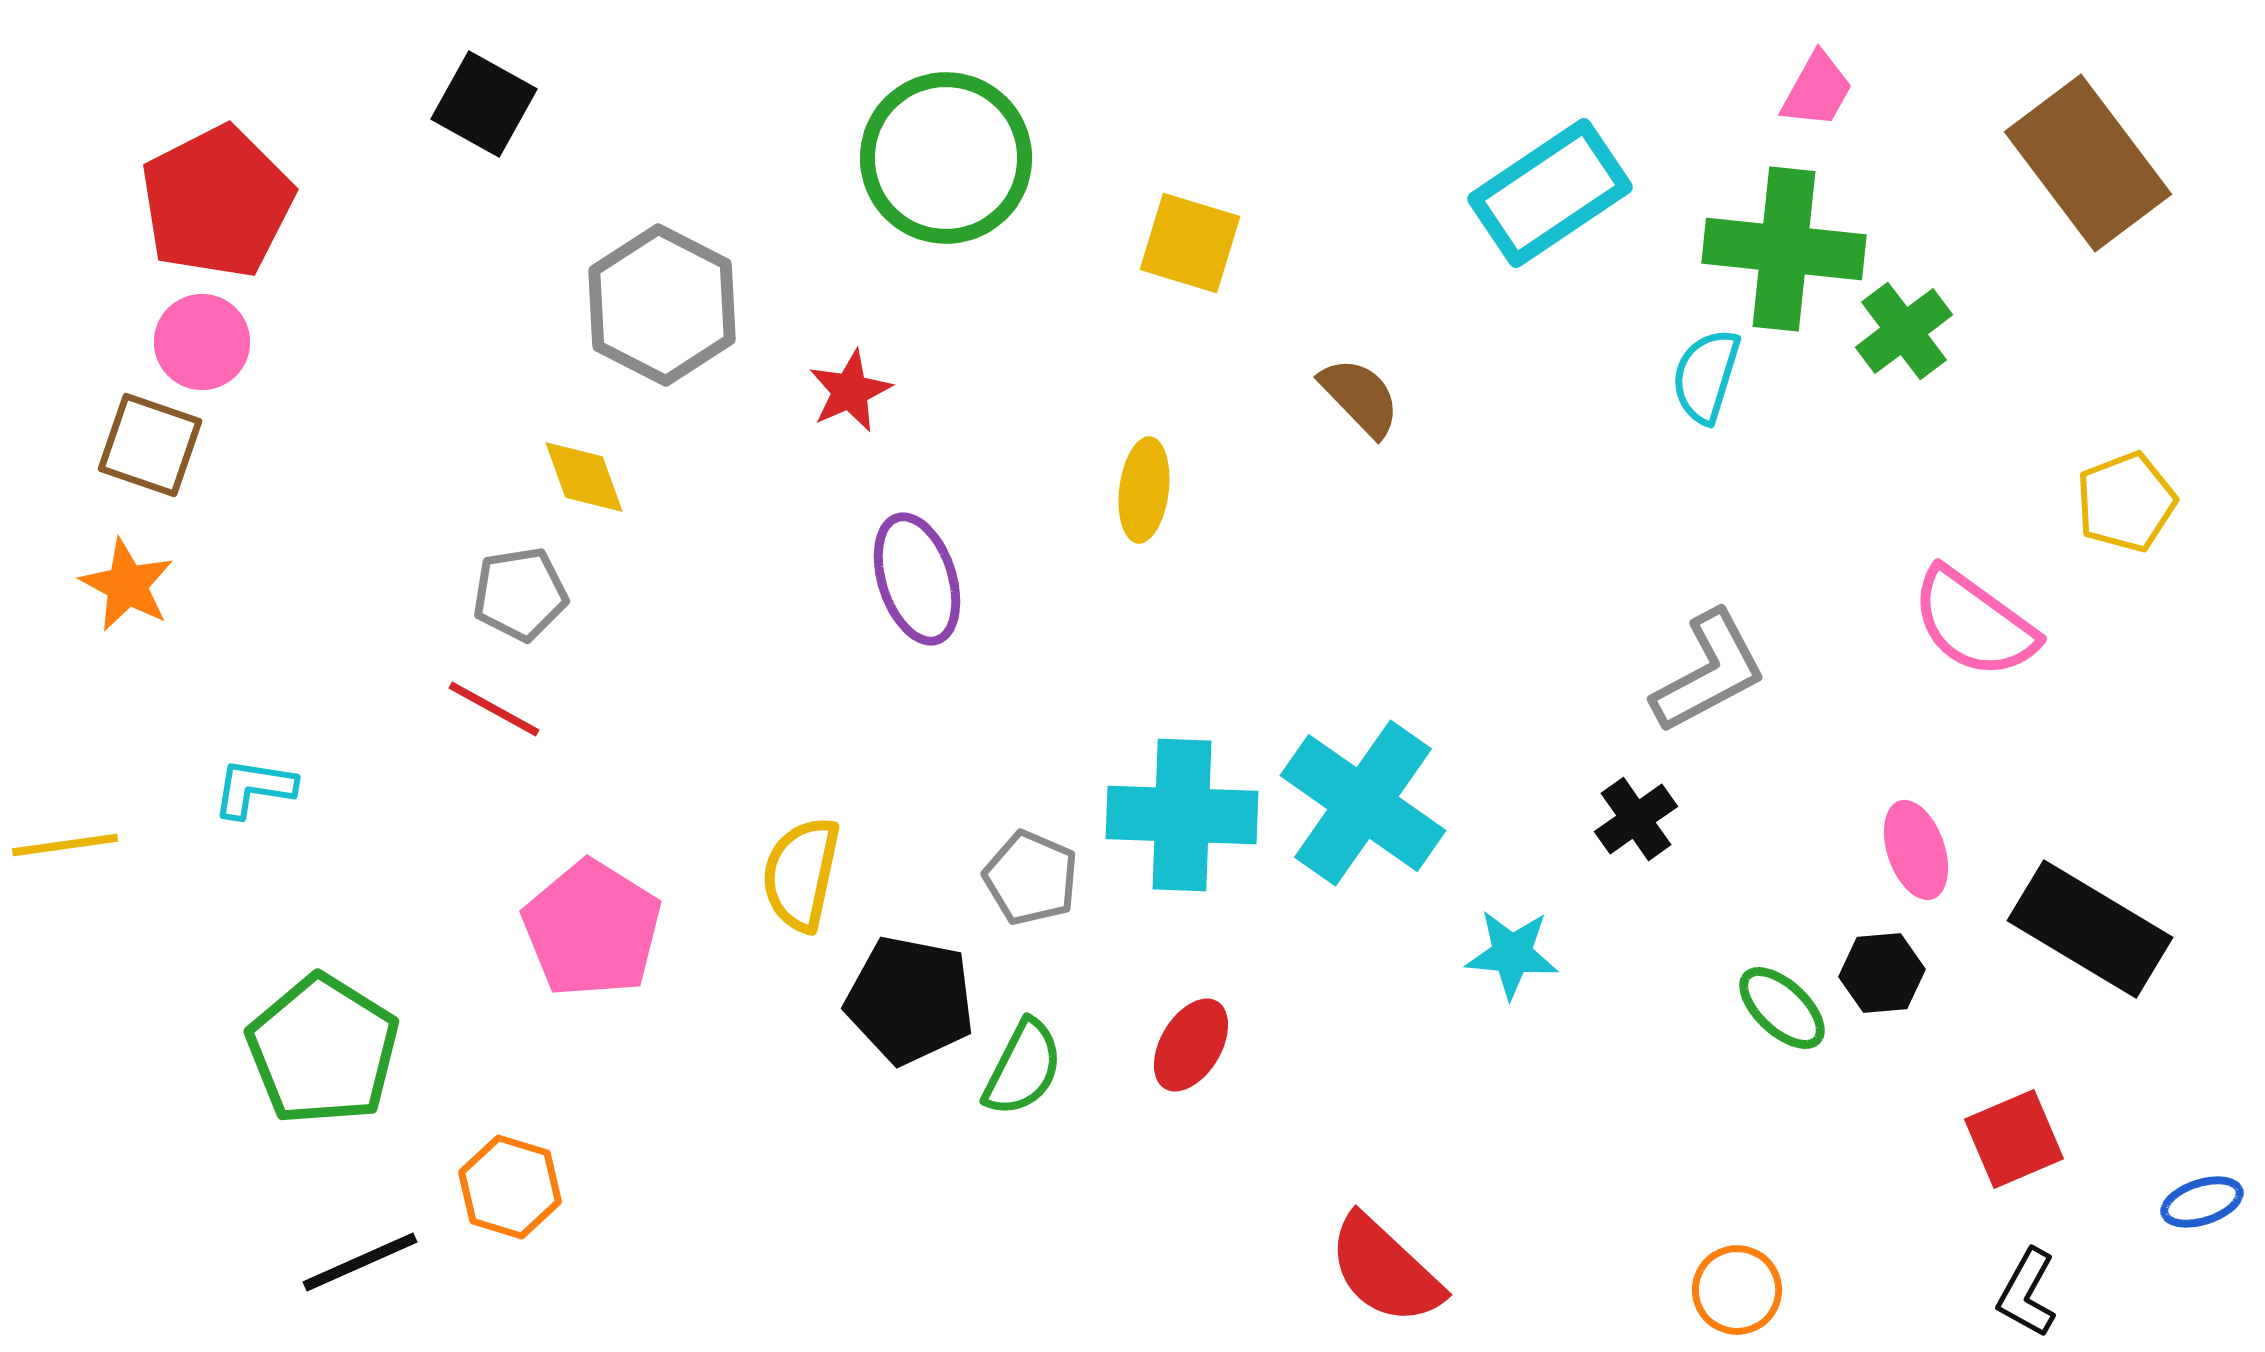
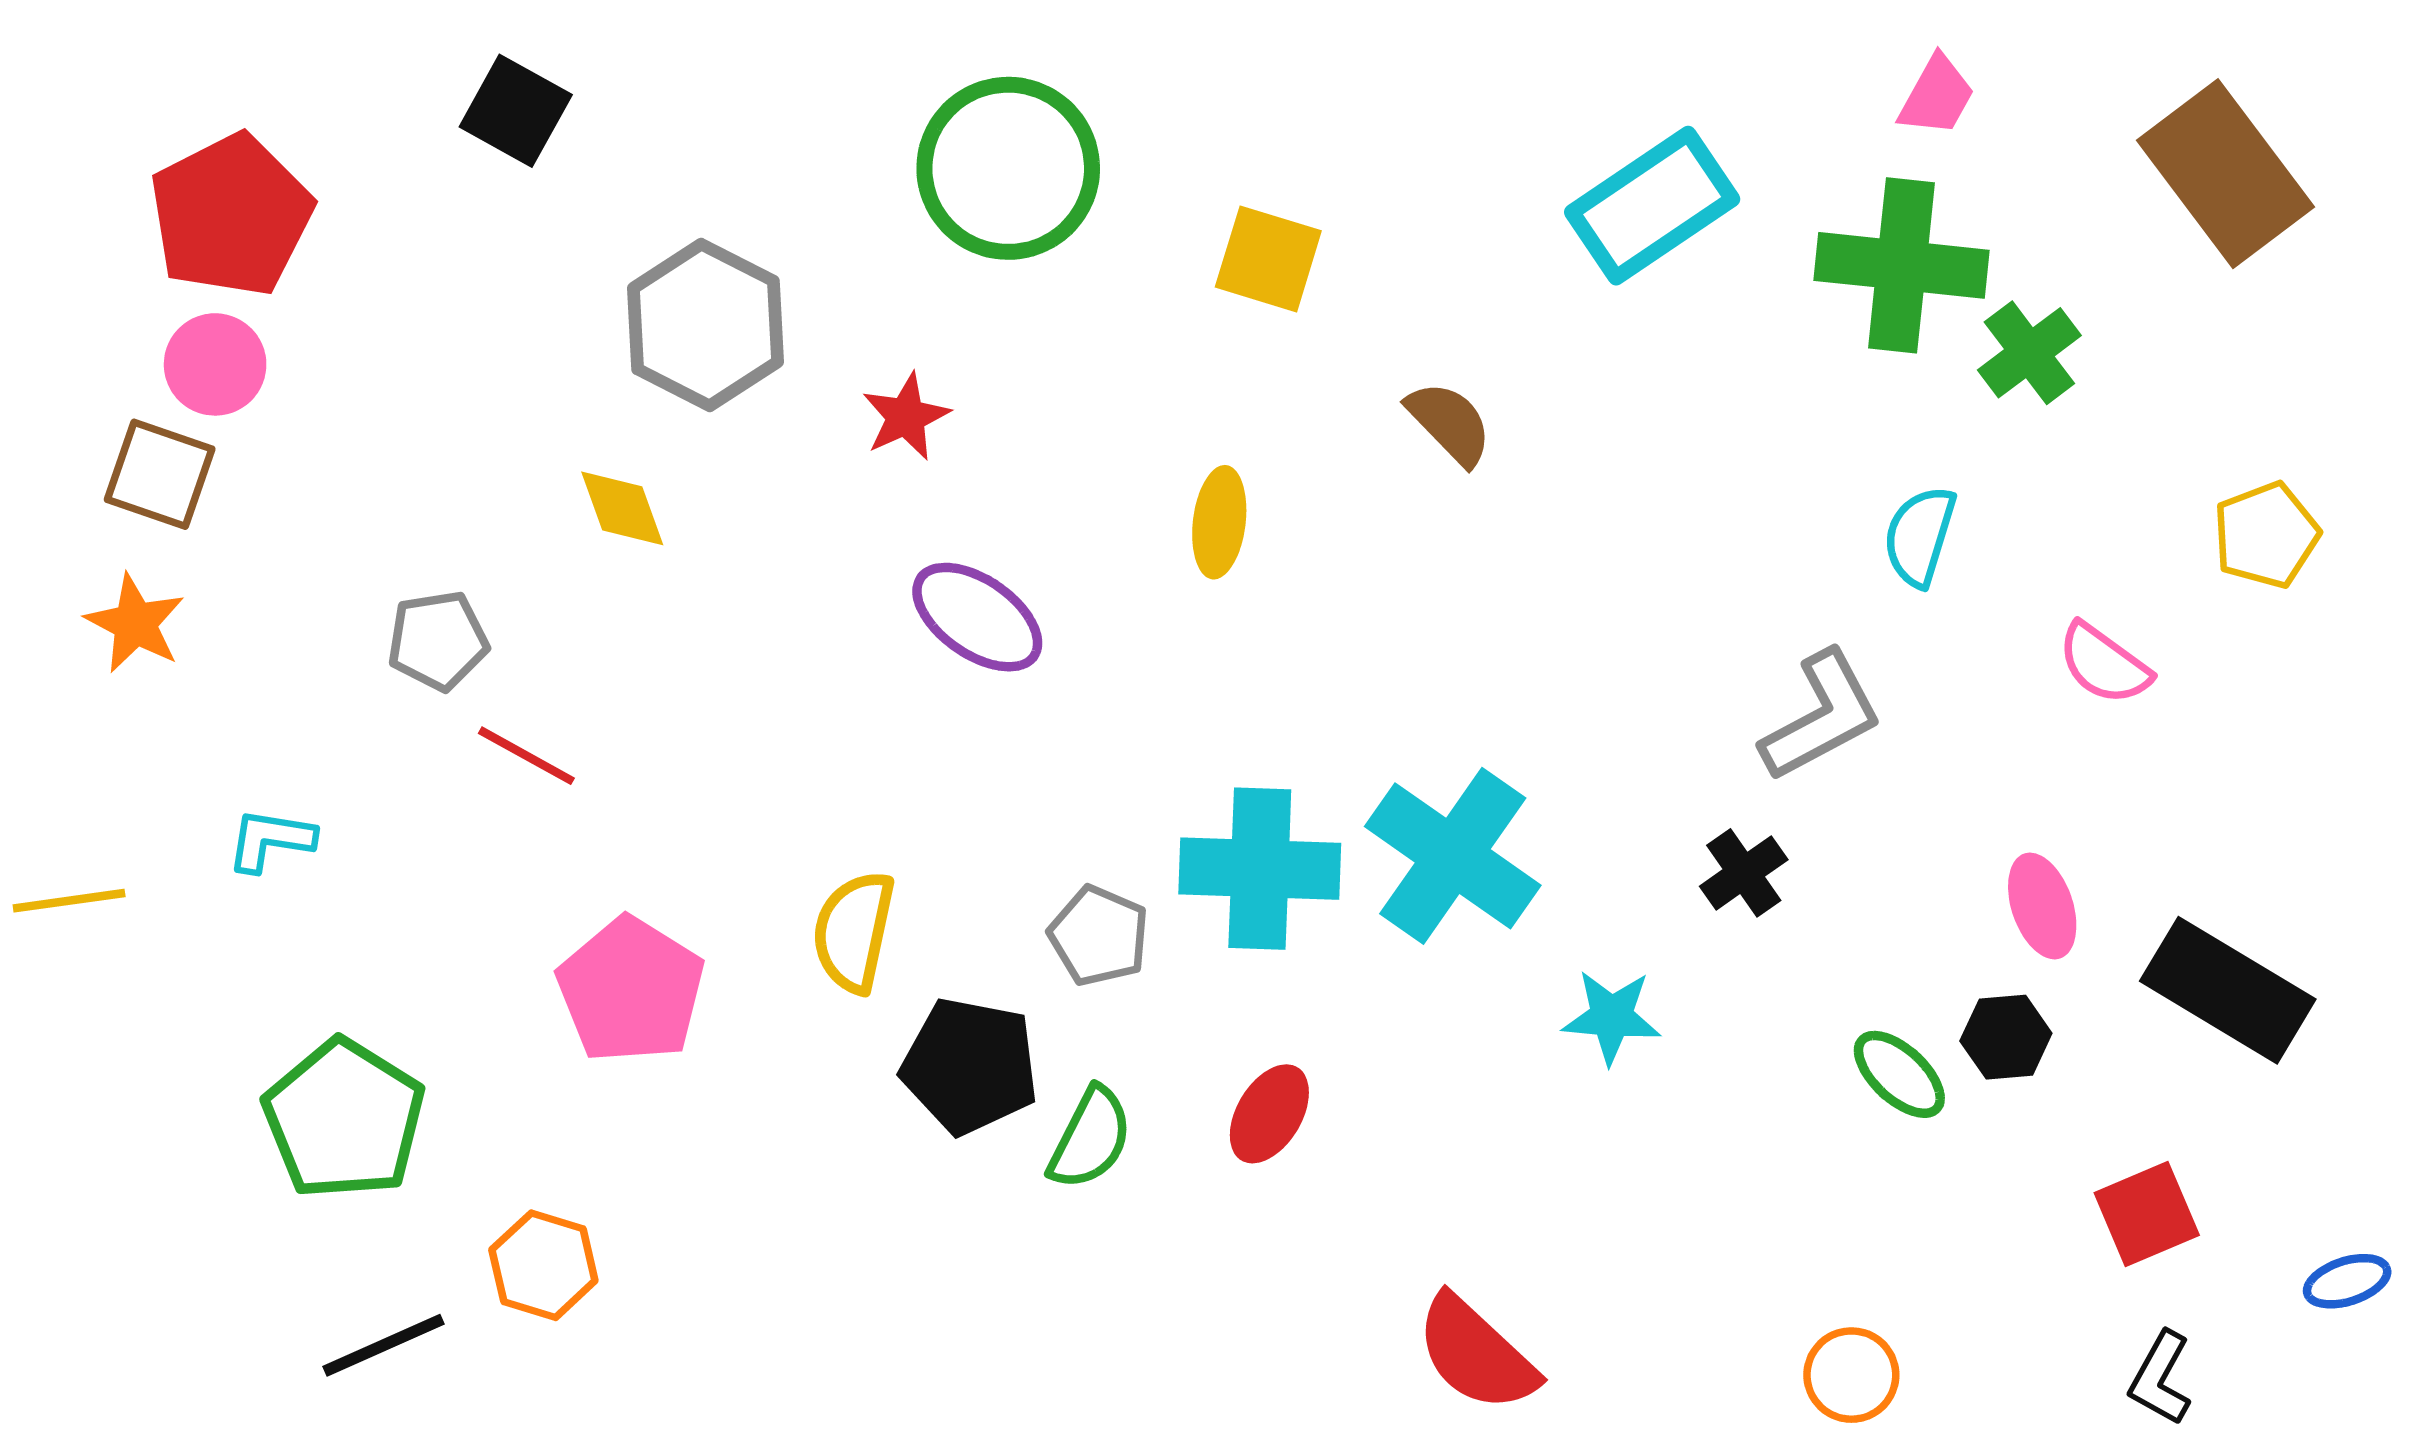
cyan semicircle: (1706, 376) -> (1920, 536), moved
purple ellipse: (917, 579) -> (977, 617), turned -37
gray pentagon: (520, 594) -> (438, 641), moved
pink semicircle: (1974, 623) -> (2104, 664), size x0.7

